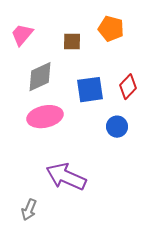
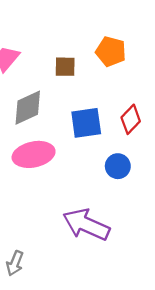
purple arrow: (66, 177) -> (86, 225), moved

